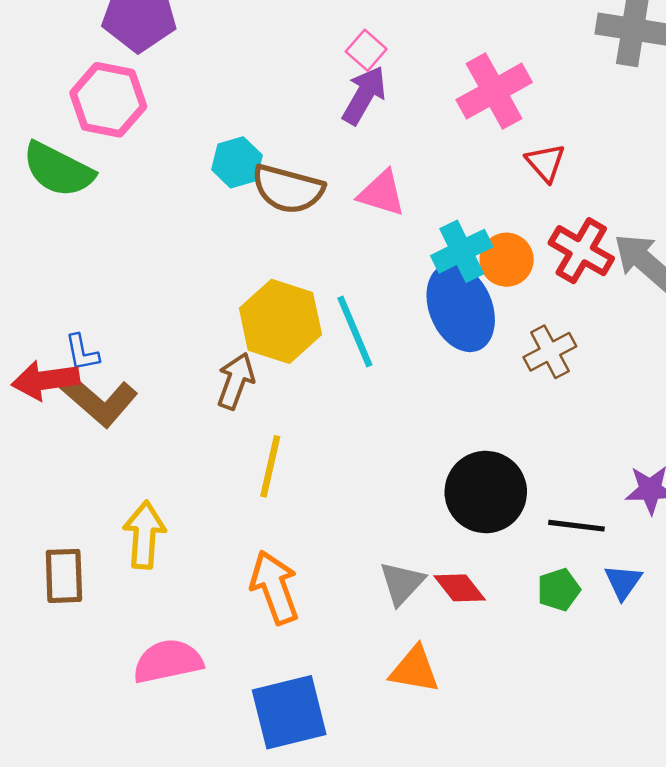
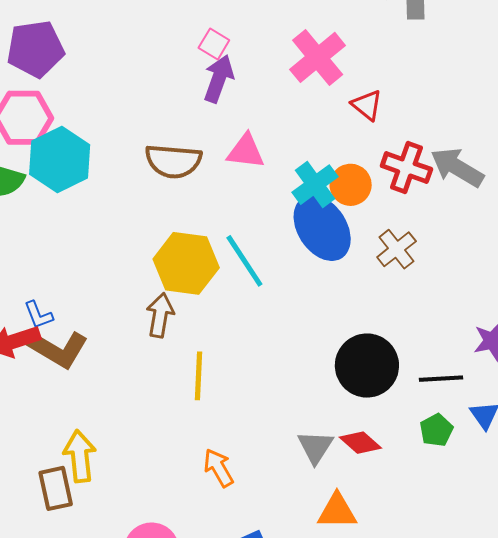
cyan hexagon: (237, 162) -> (60, 159), moved, size x1.6
yellow arrow: (144, 535) -> (80, 456), moved
orange arrow: (275, 587) -> (219, 468), size x0.7

